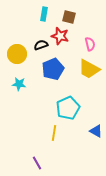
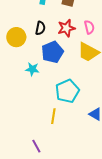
red star: (60, 36) -> (66, 28), moved, turned -30
black semicircle: (41, 45) -> (40, 28), turned 120
cyan star: (19, 84) -> (32, 69), moved

